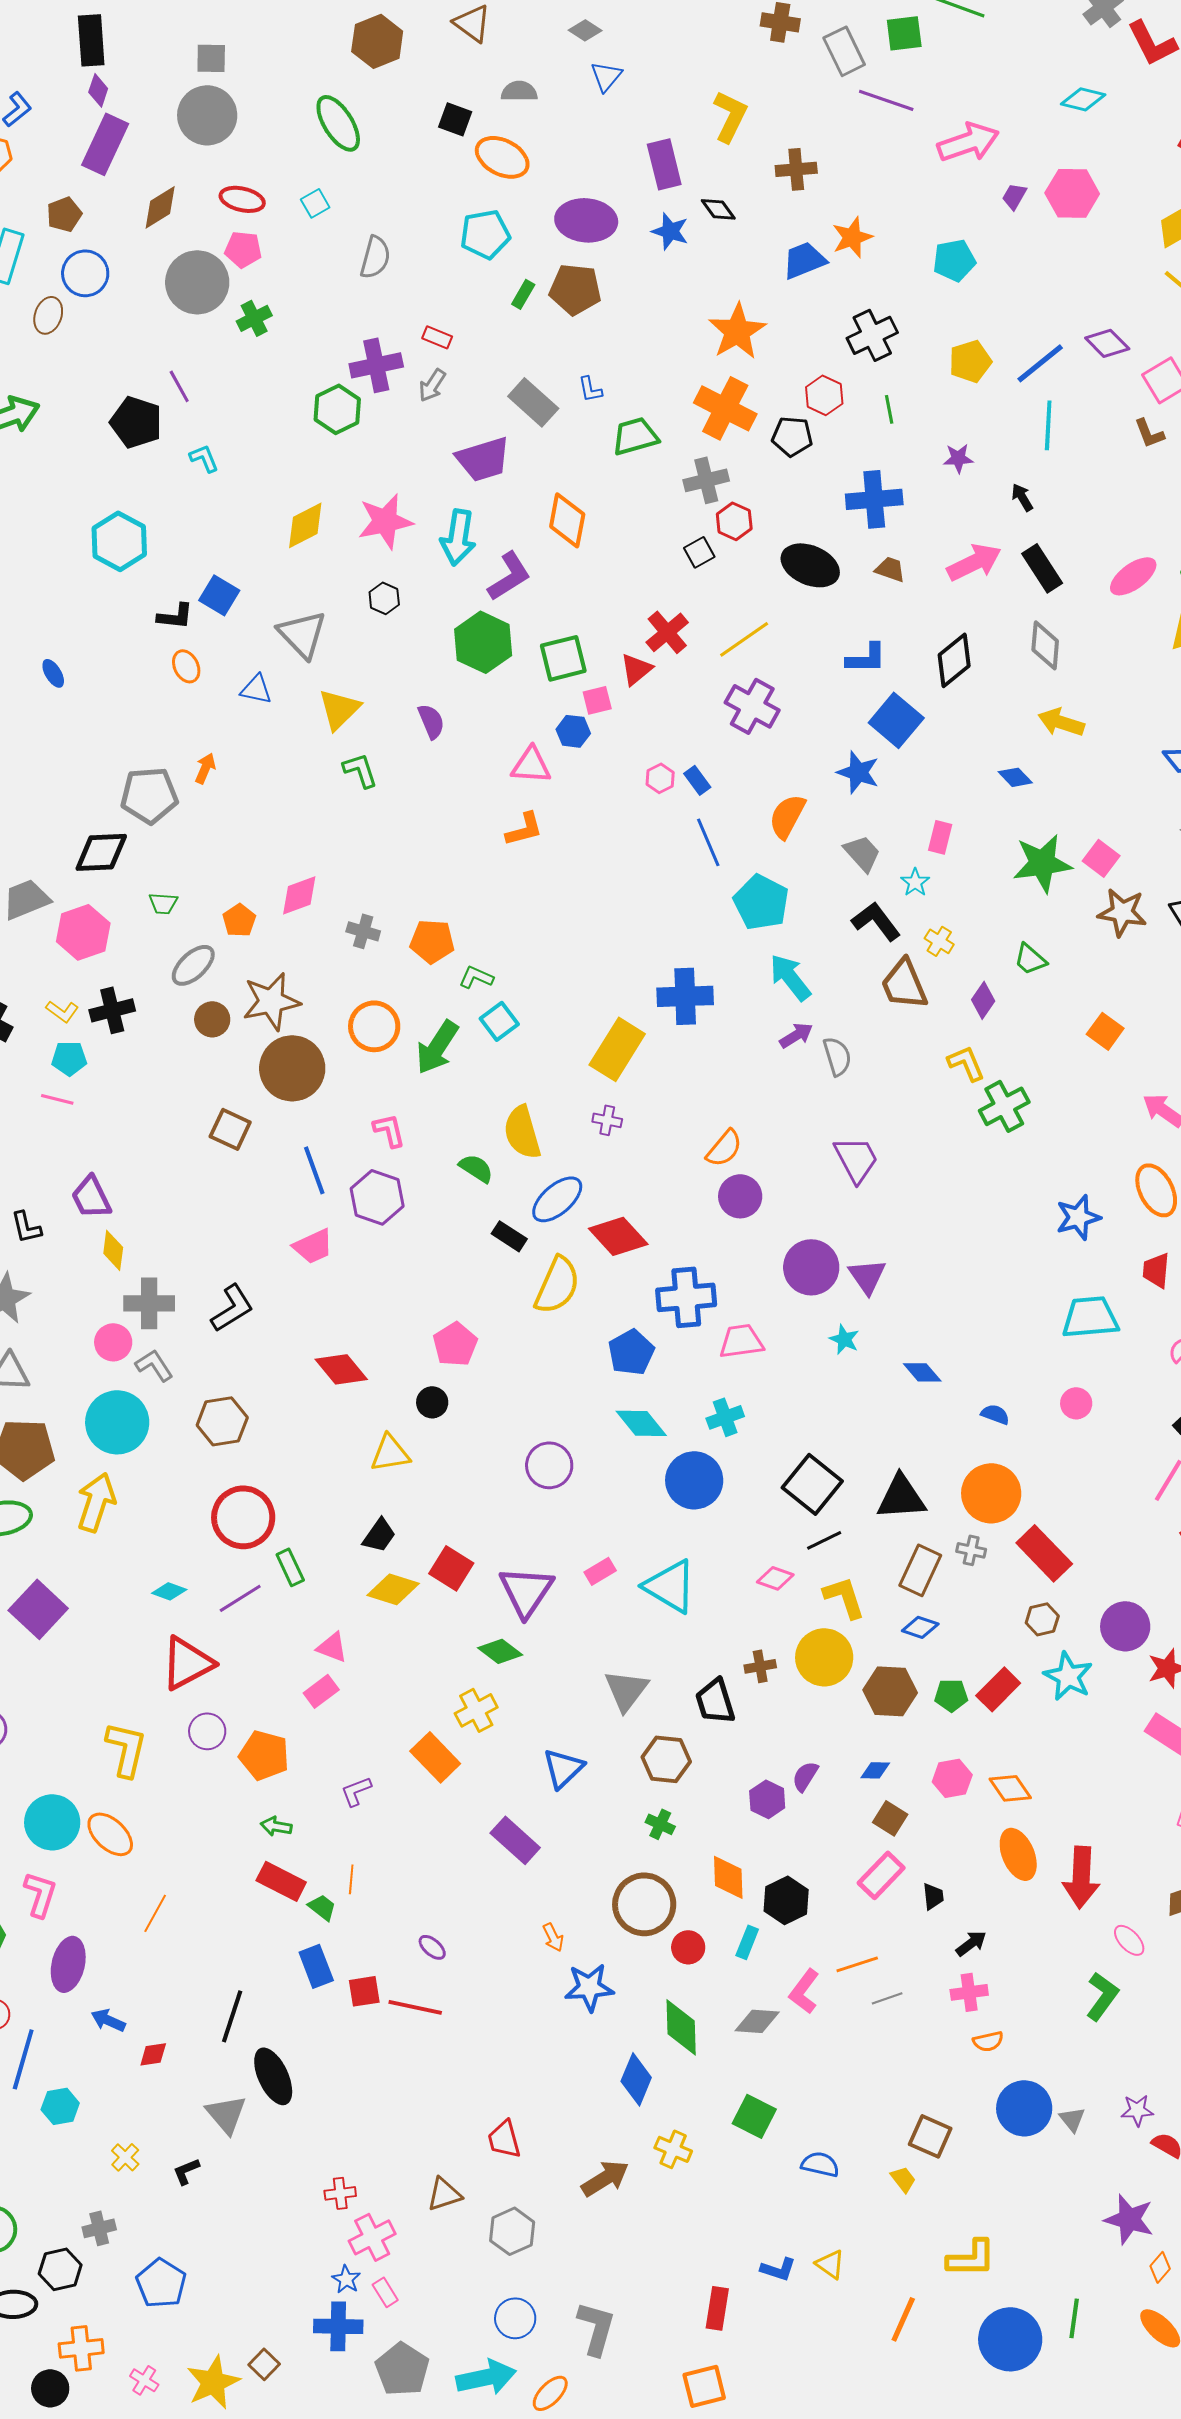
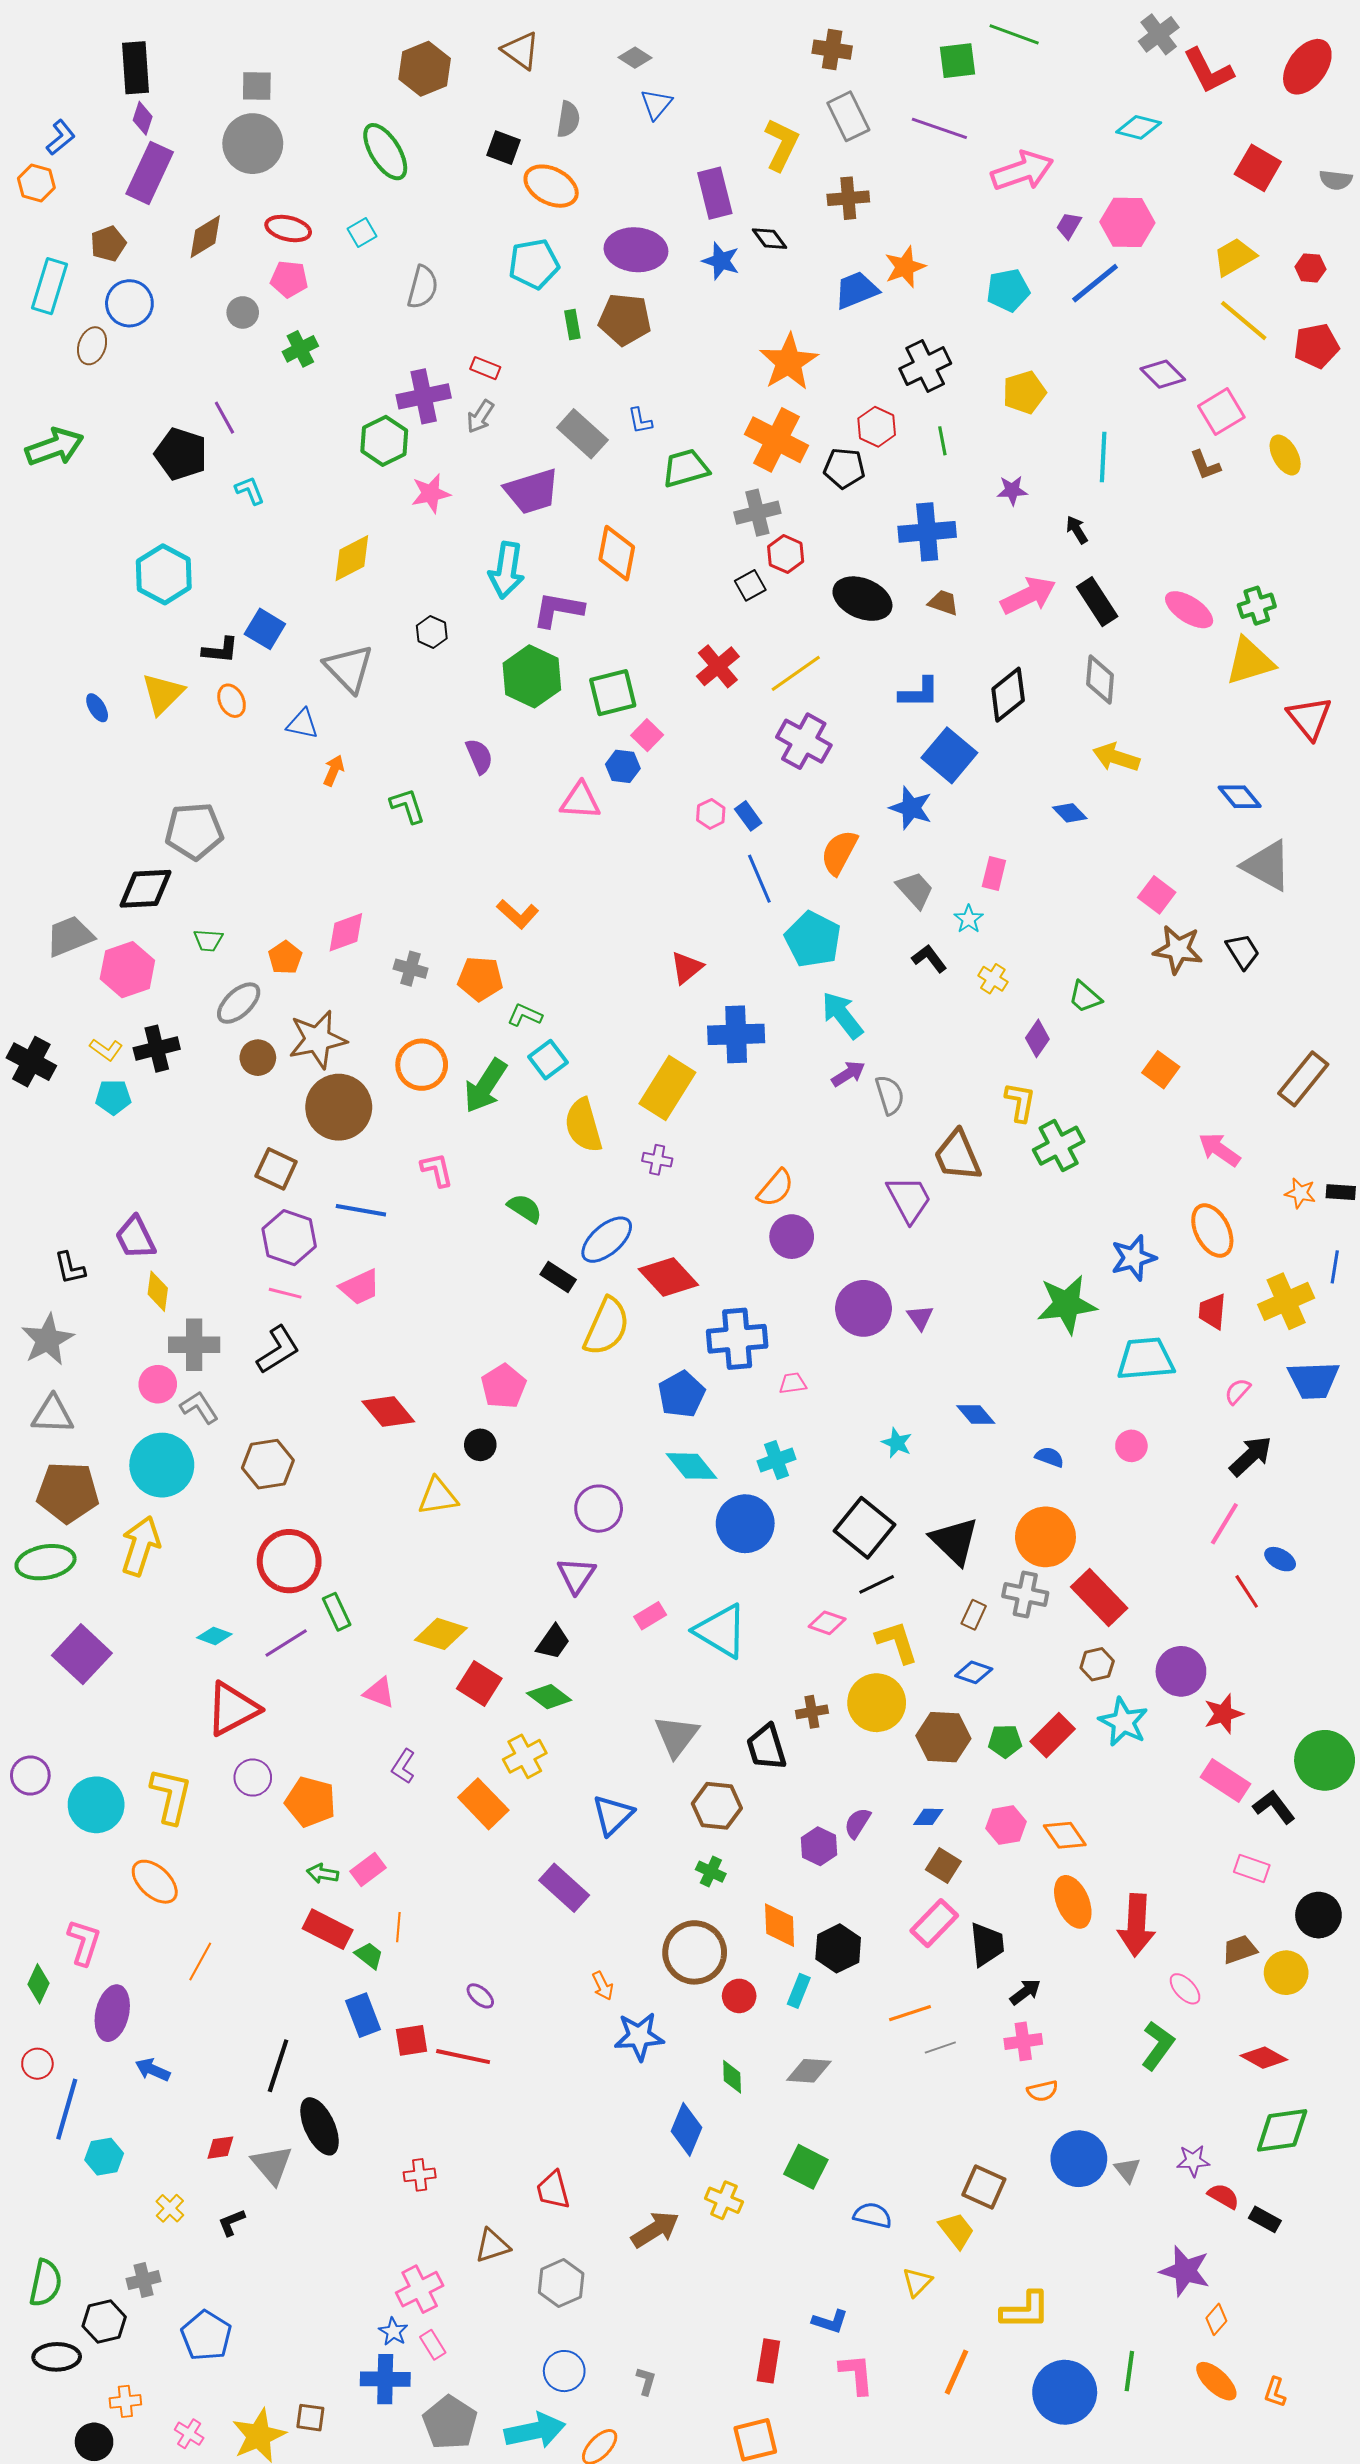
gray rectangle: (844, 51) -> (848, 116), moved
gray semicircle: (519, 91) -> (568, 119), turned 99
gray circle: (197, 282) -> (243, 312), size x0.5
green rectangle: (523, 294) -> (572, 325), turned -40
blue line: (1040, 363) -> (1095, 283), moved
pink star: (385, 521) -> (431, 493), moved, size x0.7
purple L-shape: (509, 576) -> (558, 610), turned -138
pink ellipse: (1133, 576) -> (1189, 610), turned 69
red triangle: (636, 669) -> (687, 968), moved
pink square: (597, 700) -> (647, 735), turned -32
yellow triangle: (339, 709) -> (163, 694), moved
orange arrow: (205, 768) -> (334, 770), moved
orange L-shape: (524, 829) -> (518, 914), moved, turned 57
green star: (1042, 863) -> (1067, 1304), moved
black L-shape: (876, 921) -> (929, 959), size x0.7
brown trapezoid: (904, 984) -> (958, 1156), moved
yellow L-shape: (966, 1063) -> (1020, 1102), turned 33
pink line: (57, 1099) -> (285, 1293), moved
yellow semicircle: (522, 1132) -> (583, 1125), moved
blue line: (314, 1170) -> (361, 1210), turned -60
purple hexagon: (377, 1197) -> (289, 1238), moved
purple triangle: (867, 1276) -> (920, 1317), size x0.7
cyan star: (844, 1339) -> (897, 1443), moved
pink trapezoid: (741, 1341) -> (793, 1383), size x0.6
black triangle: (901, 1497) -> (954, 1541), turned 48
black trapezoid: (379, 1535) -> (553, 1642), moved
gray cross: (971, 1550) -> (1025, 1595), size x1.5
red square: (451, 1568) -> (479, 1683), moved
brown rectangle: (920, 1570) -> (974, 1615), size x0.6
purple triangle: (526, 1591) -> (576, 1575), moved, size x0.7
pink rectangle: (321, 1691) -> (368, 1870), moved
purple L-shape: (356, 1791) -> (403, 1766), moved, turned -36
cyan circle: (52, 1822) -> (96, 1805), moved
black trapezoid: (933, 1896) -> (987, 1944), size x1.6
pink L-shape: (804, 1991) -> (856, 2374), moved, turned 138
green diamond: (681, 2027) -> (732, 2077), size x0.6
red diamond: (153, 2054) -> (220, 2148), moved
yellow trapezoid: (903, 2179) -> (957, 2230), size x1.4
red cross: (340, 2193) -> (420, 2175), moved
yellow triangle: (830, 2264) -> (917, 2282), moved, turned 40
gray L-shape: (596, 2328) -> (646, 2381), size x0.5
orange cross: (81, 2348) -> (125, 2401), size x0.7
brown square: (264, 2364) -> (310, 2418), turned -36

